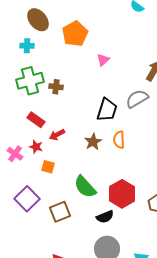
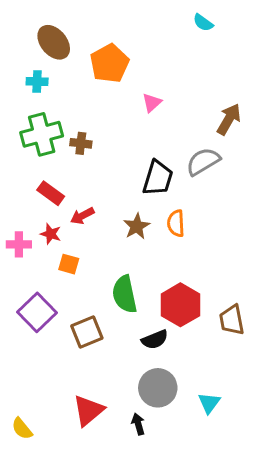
pink cross: (15, 154) -> (19, 244), turned -35
green semicircle: (85, 187) -> (125, 294), turned 30

